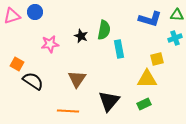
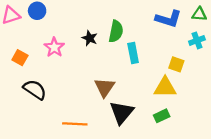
pink star: (50, 44) -> (54, 47), turned -30
yellow square: (157, 59) -> (176, 64), turned 32
orange square: (17, 64) -> (20, 58), moved
brown triangle: (77, 79) -> (104, 87), moved

